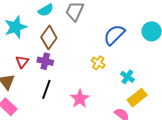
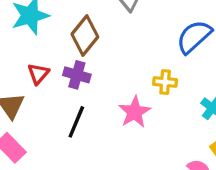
yellow cross: (98, 63) -> (165, 82), turned -32
pink star: (80, 99) -> (135, 112), moved

